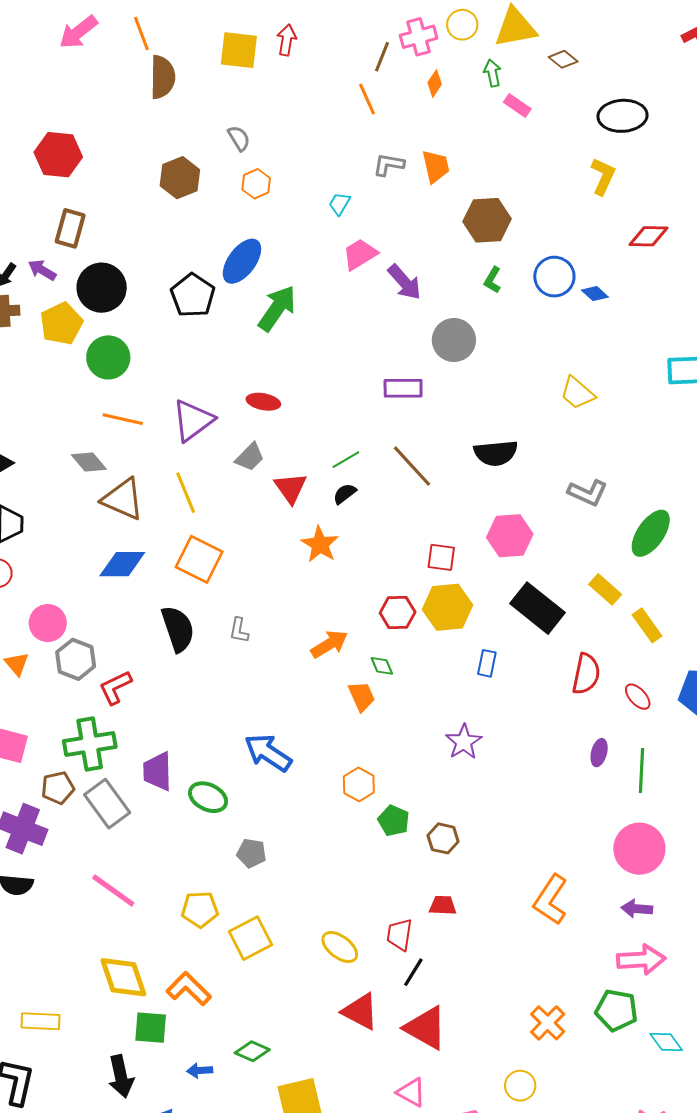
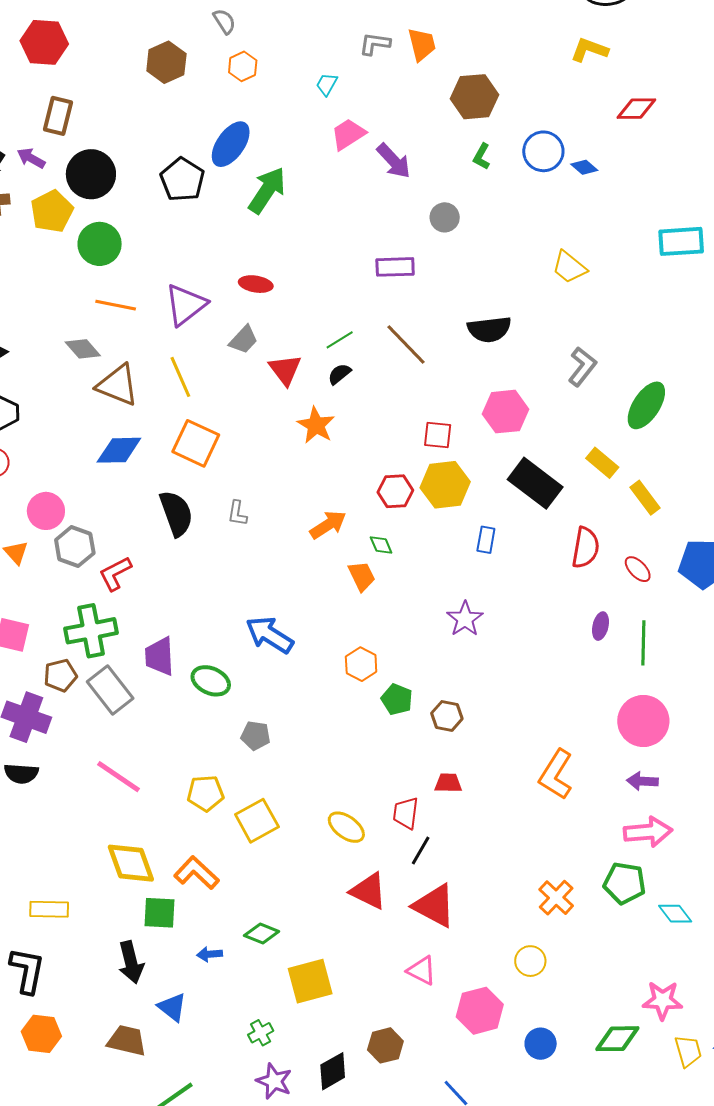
yellow L-shape: (603, 176) -> (589, 50), turned -93
gray circle: (454, 340) -> (445, 217), size x0.7
gray L-shape: (588, 493) -> (582, 367), turned -75

